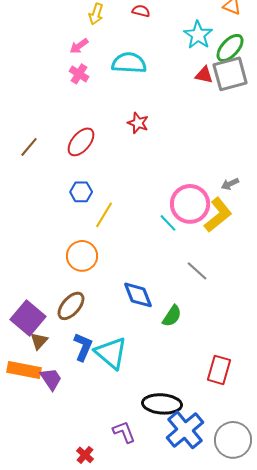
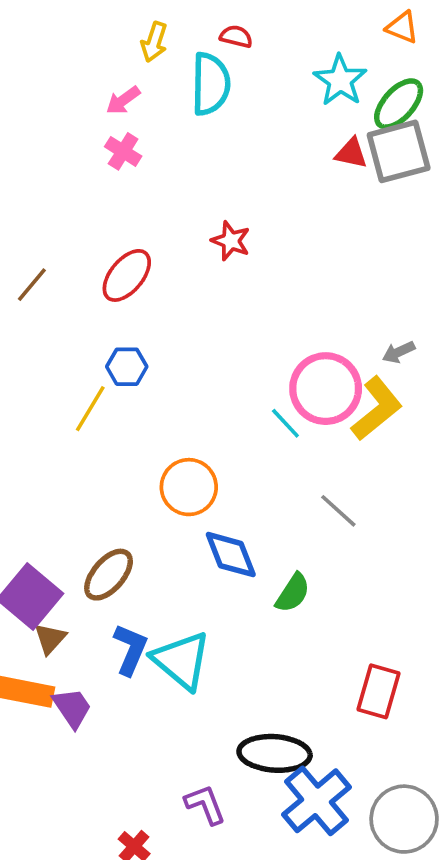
cyan semicircle: (129, 63) -> (211, 84), moved, turned 88
yellow line: (104, 215) -> (90, 409), moved
orange circle: (82, 256) -> (189, 487), moved

